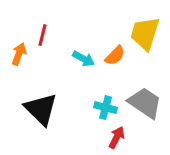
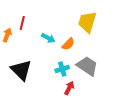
orange semicircle: (115, 56) -> (68, 44), moved
cyan cross: (106, 108) -> (62, 69), turned -32

